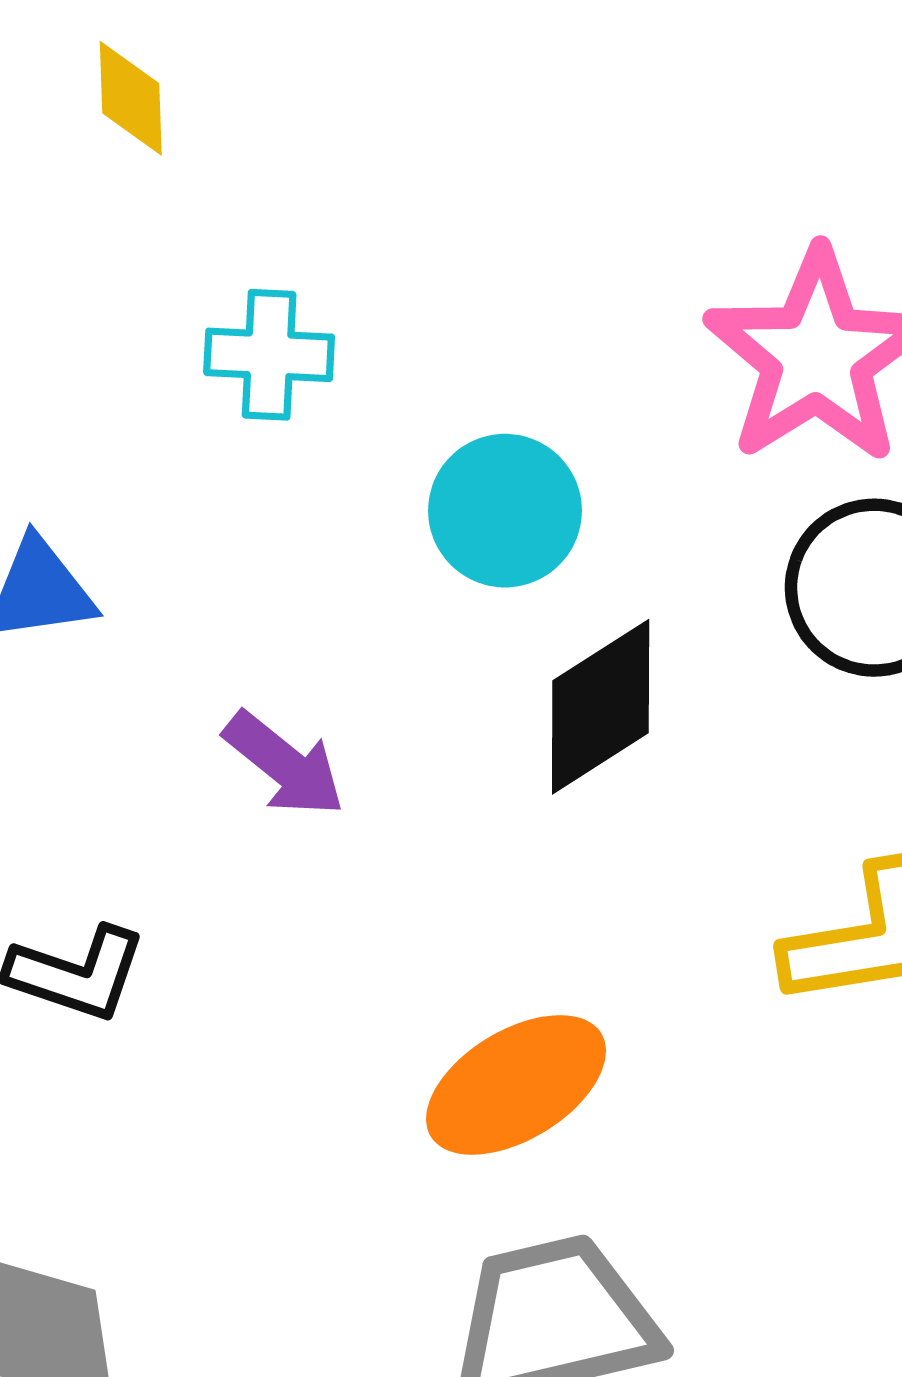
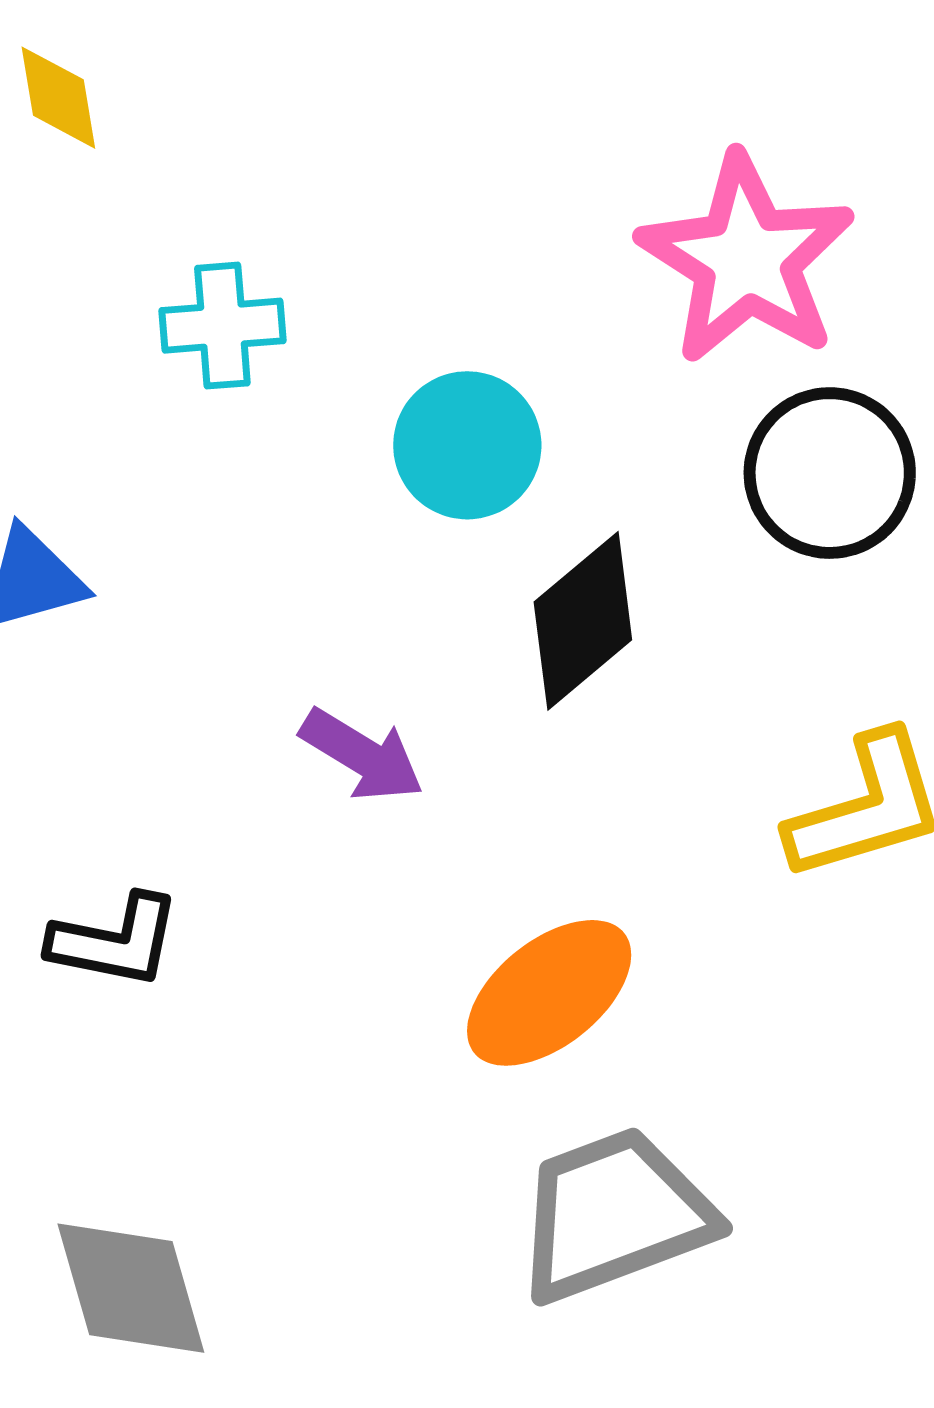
purple arrow: (284, 764) -> (362, 755), moved

